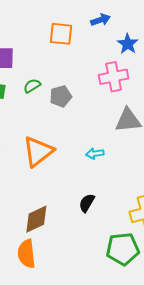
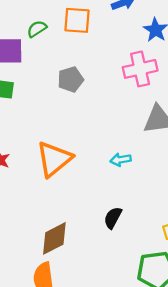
green semicircle: (32, 86) -> (37, 29), moved
gray pentagon: (61, 96) -> (71, 79), moved

